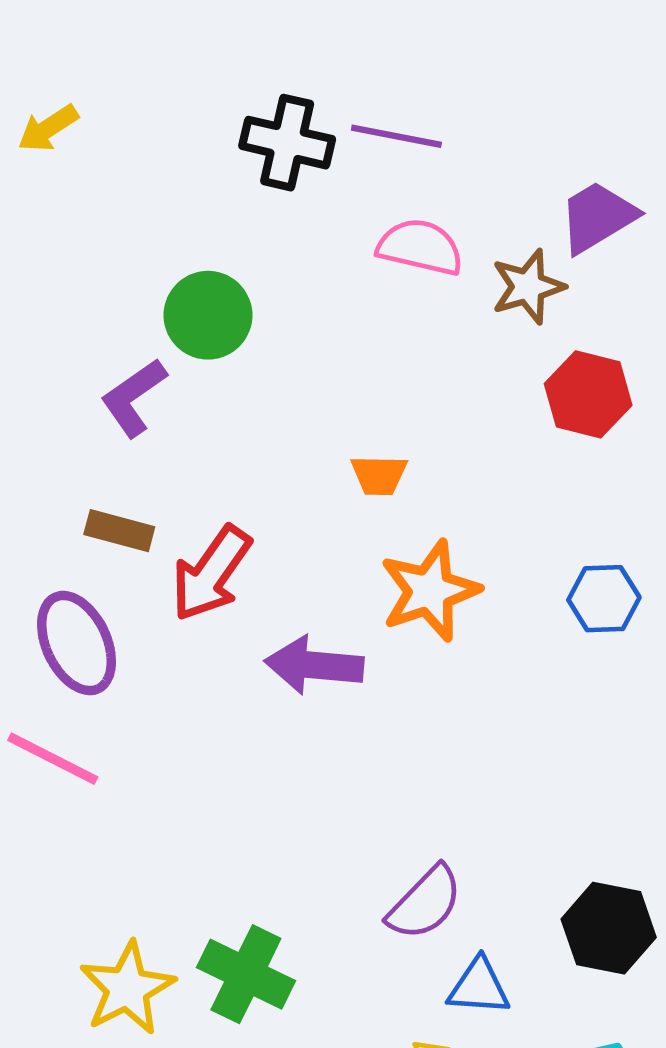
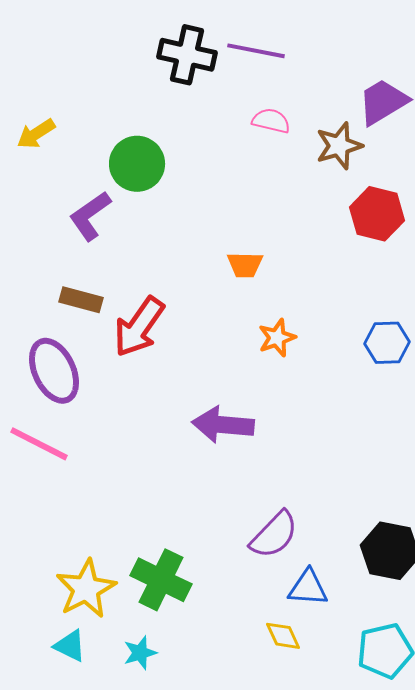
yellow arrow: (48, 128) -> (36, 134), moved
pink semicircle: (420, 247) -> (271, 121), size x0.7
orange star: (430, 591) -> (277, 338), size x0.6
purple arrow: (314, 665) -> (223, 425), moved

